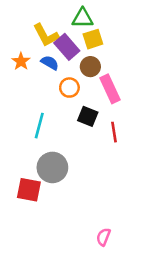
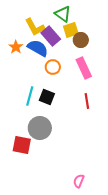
green triangle: (83, 18) -> (63, 14), turned 36
blue semicircle: (50, 63) -> (38, 48), size x1.5
brown circle: (90, 67) -> (81, 40), moved
black square: (88, 116) -> (47, 97), moved

